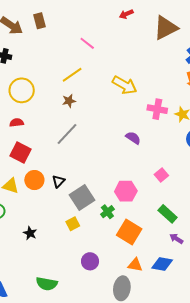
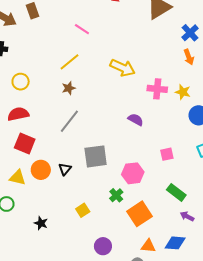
yellow circle: (22, 90) -> (21, 82), size x0.7
red semicircle: (17, 123) -> (18, 114), size x1.5
pink square: (161, 175) -> (167, 154), turned 32
gray square: (82, 198) -> (96, 156), moved, turned 30
orange square: (129, 232) -> (139, 214), turned 30

